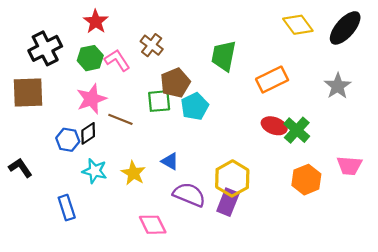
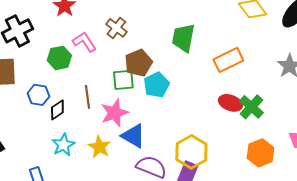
green hexagon: (90, 58) -> (59, 58), moved
pink star: (91, 99) -> (114, 113), moved
brown line: (120, 119) -> (87, 97), turned 60
blue hexagon: (68, 140) -> (38, 95), moved
blue triangle: (170, 161) -> (133, 136), size x1.5
cyan star: (95, 171) -> (63, 145), turned 30

